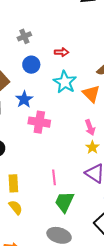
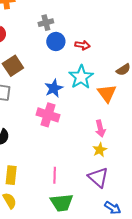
blue circle: (31, 65) -> (56, 41), moved
blue star: (24, 99) -> (54, 88), moved
green trapezoid: (64, 202) -> (62, 203), turned -130

